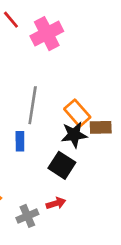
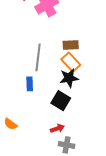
brown rectangle: (101, 127) -> (71, 45), moved
gray cross: (27, 216) -> (67, 145), moved, turned 35

